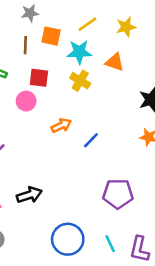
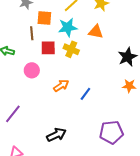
brown line: (25, 45) -> (32, 33), moved
red square: (39, 78) -> (48, 48), moved
black arrow: (29, 195) -> (56, 135), moved

